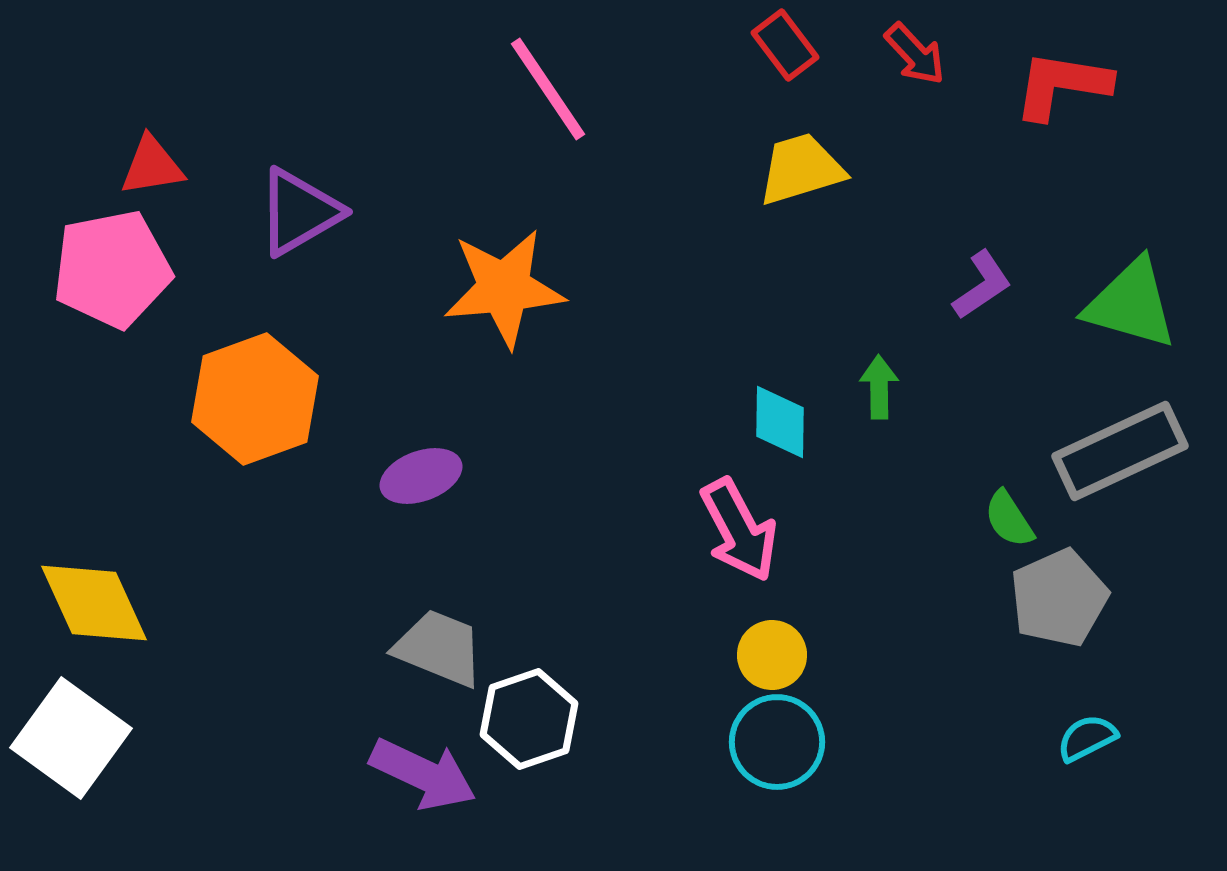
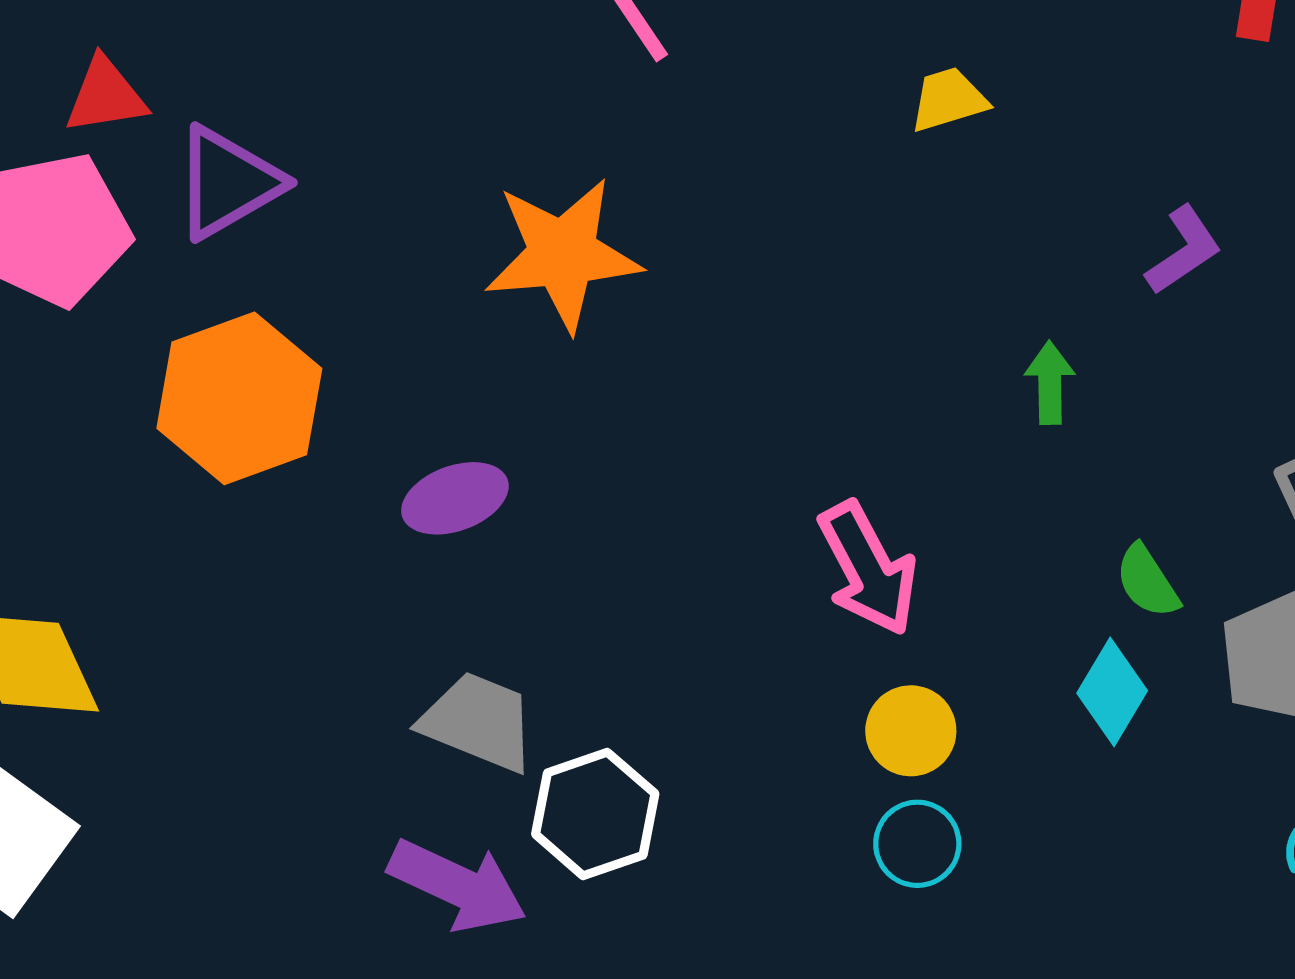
yellow trapezoid: (801, 169) -> (948, 100), size x0.7
purple triangle: (299, 212) -> (228, 183), moved
cyan diamond: (780, 422) -> (1112, 692), moved, turned 30
green semicircle: (1009, 519) -> (1147, 581), moved
cyan circle: (777, 742) -> (917, 844), size x0.7

